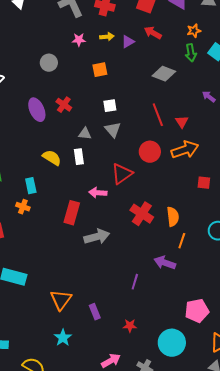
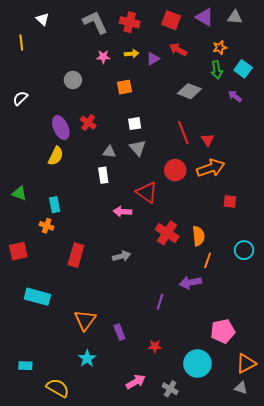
purple arrow: (209, 97) -> (235, 96), moved
yellow semicircle: (52, 158) -> (56, 156), moved, turned 84
red triangle: (122, 174) -> (147, 192), turned -50
red rectangle: (72, 213) -> (76, 255), moved
gray arrow: (97, 237) -> (122, 256), size x0.7
purple arrow: (165, 263) -> (190, 283), turned -30

